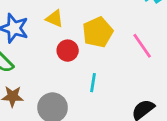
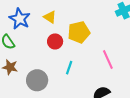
pink line: (142, 46) -> (108, 60), moved

